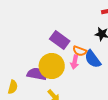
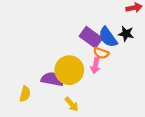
purple rectangle: (60, 40) -> (91, 37), moved
blue semicircle: (93, 59) -> (108, 37), moved

